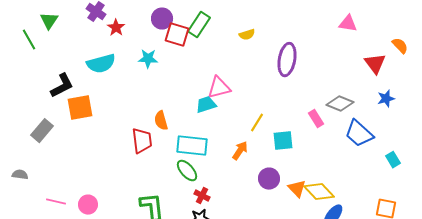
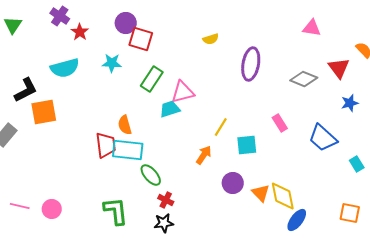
green rectangle: (199, 25) -> (152, 79), moved
gray diamond: (340, 104) -> (304, 79), moved
cyan rectangle: (192, 146) -> (128, 150), moved
yellow diamond: (319, 192) -> (283, 196), turned 32

